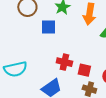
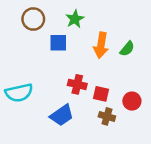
orange arrow: (89, 14) -> (101, 45), moved

